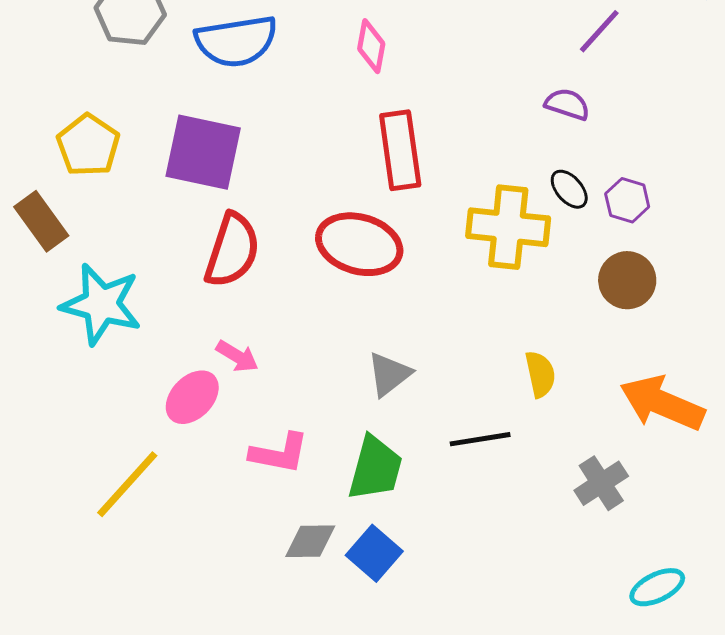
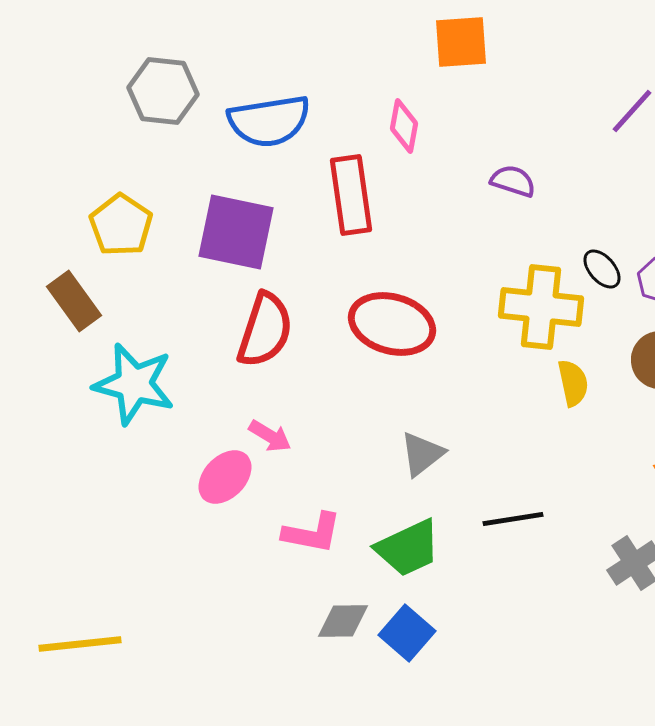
purple semicircle: (567, 104) -> (513, 181), moved
red rectangle: (400, 150) -> (351, 195), moved
yellow semicircle: (540, 374) -> (573, 383), moved
green trapezoid: (375, 468) -> (408, 548), turned 50
yellow line: (127, 484) -> (80, 644), moved, turned 42

